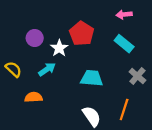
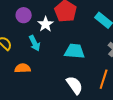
cyan arrow: (47, 69) -> (35, 43), turned 98

